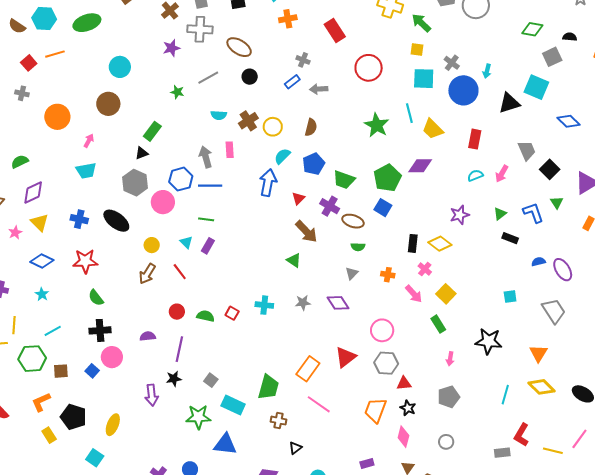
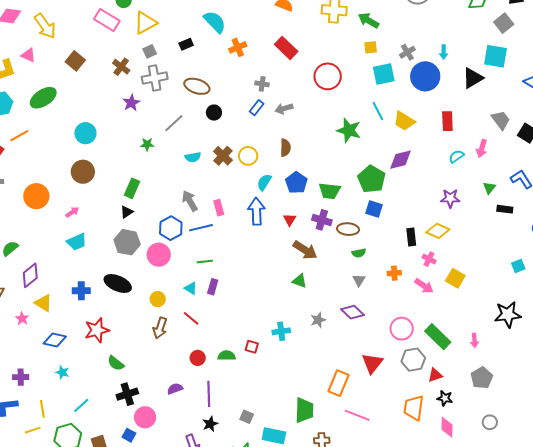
gray cross: (452, 63) -> (407, 52), turned 35
pink arrow: (89, 141) -> (72, 212), turned 40
pink rectangle: (230, 150) -> (219, 208), moved
purple star: (460, 215) -> (450, 198), turned 30
green rectangle: (438, 324) -> (438, 337), moved, size x1.5

